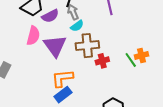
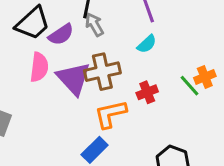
cyan semicircle: (77, 26) -> (147, 44), moved
brown cross: (87, 46) -> (102, 72), moved
orange L-shape: (62, 78) -> (110, 114), moved

